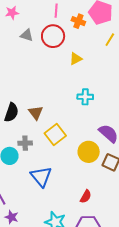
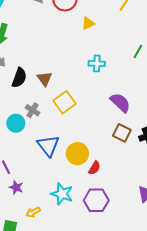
gray cross: (25, 143) -> (33, 110), turned 32
yellow circle: (89, 152) -> (77, 154), moved

